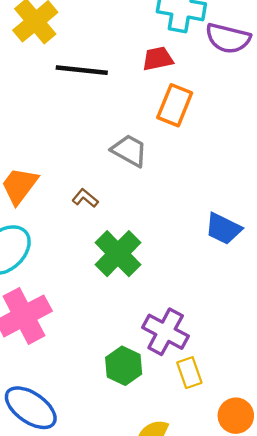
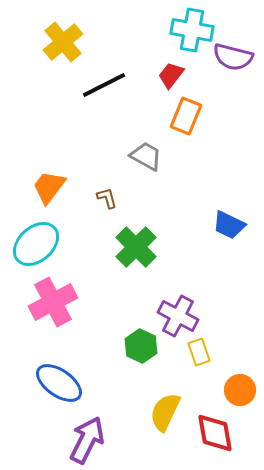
red trapezoid: (158, 59) -> (171, 75), turned -40
black line: (82, 70) -> (104, 85), turned -33
brown L-shape: (85, 198) -> (107, 198), turned 35

